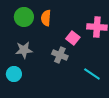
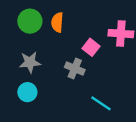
cyan circle: (14, 74) -> (27, 92), moved
cyan line: (92, 74) -> (101, 103), moved

